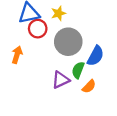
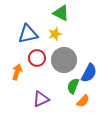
red circle: (38, 29) -> (37, 58), moved
purple triangle: (61, 80) -> (41, 99), moved

